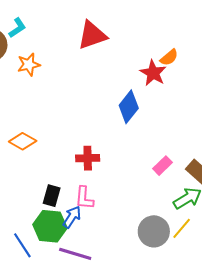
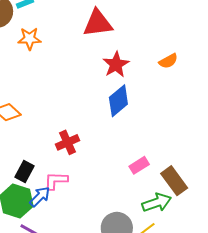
red star: (153, 73) -> (116, 64), moved
red cross: (88, 158) -> (68, 142), turned -35
pink L-shape: (84, 198) -> (56, 181), turned 75

